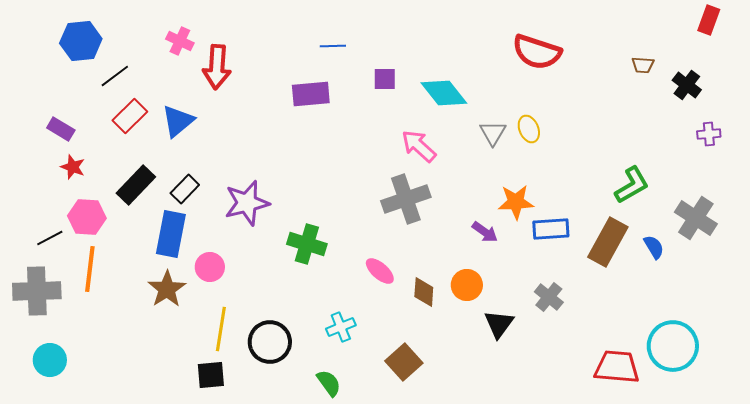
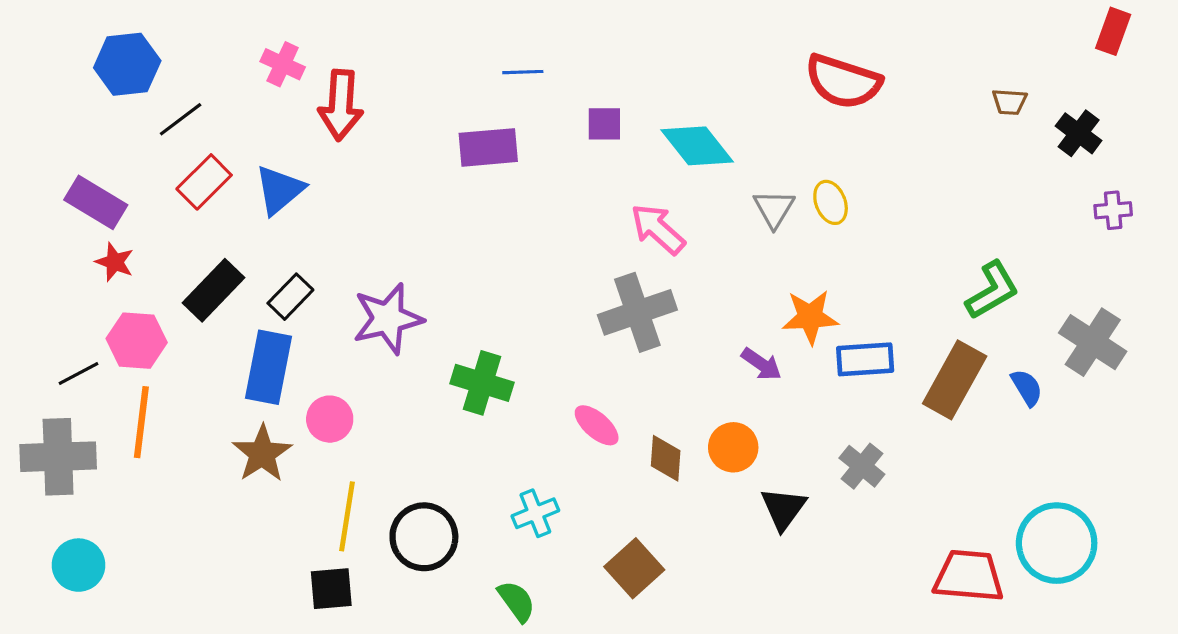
purple rectangle: (61, 129) -> (96, 202), size x1.4

